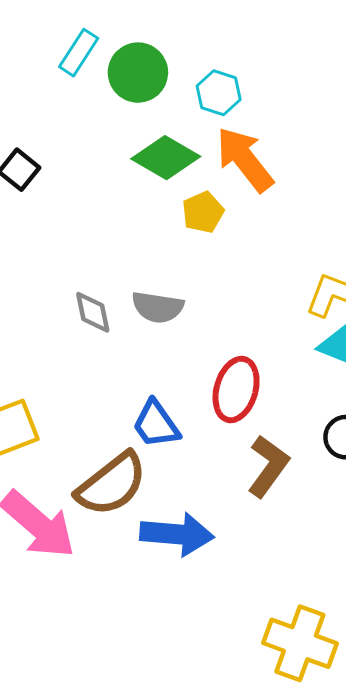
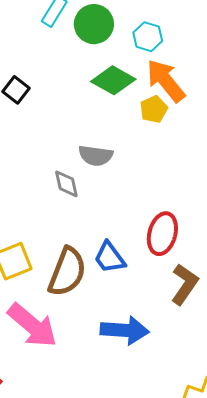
yellow pentagon: (203, 212) -> (154, 109), moved
gray semicircle: (158, 307) -> (96, 156), moved
brown semicircle: (112, 484) -> (67, 272), moved, turned -30

